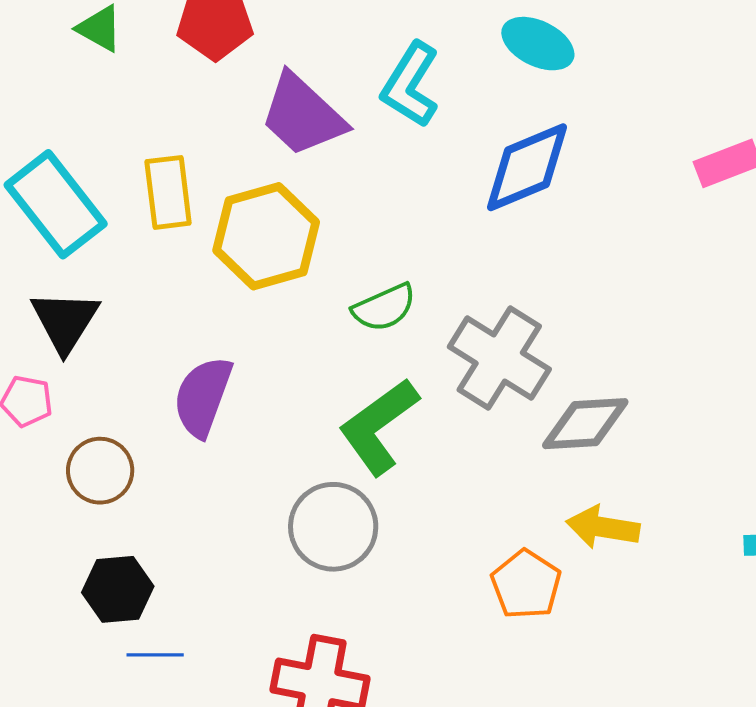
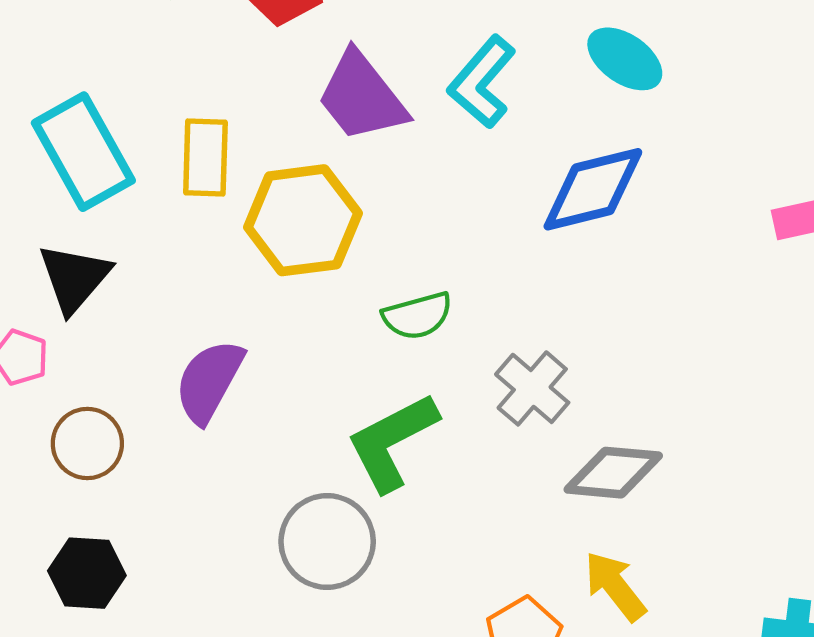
gray cross: (499, 358) -> (532, 388), size x0.7
yellow arrow: (603, 527) -> (615, 586), turned 34

